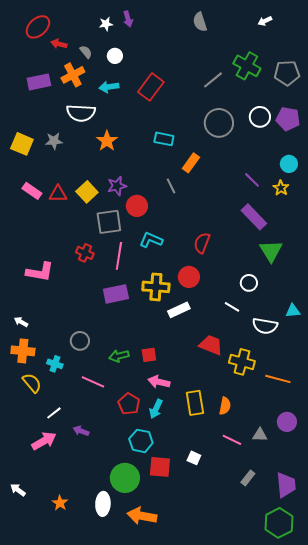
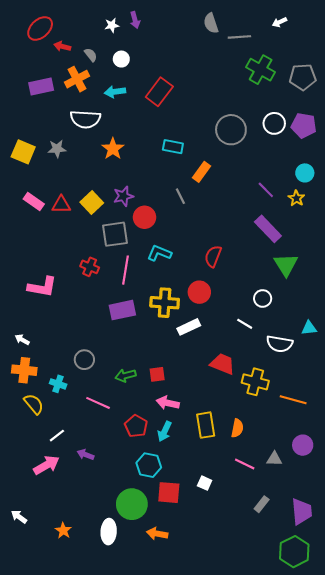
gray line: (213, 80) -> (239, 37), moved, turned 35
orange arrow: (142, 516) -> (157, 534), moved, size x0.7

